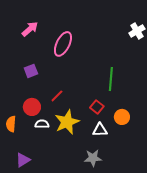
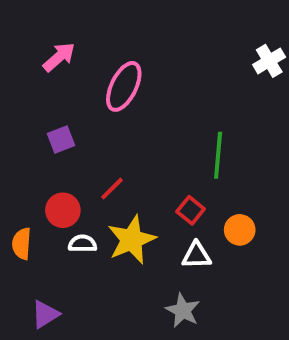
gray star: (93, 158) -> (183, 310), turned 30

